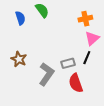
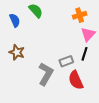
brown star: (19, 59) -> (17, 52), moved

